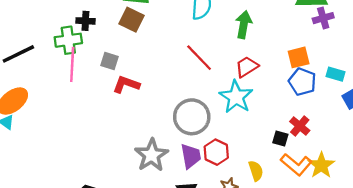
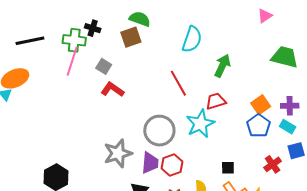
purple cross: (323, 18) -> (290, 106), moved
brown square: (131, 20) -> (131, 37), turned 30
orange square: (299, 57) -> (261, 105), turned -36
red cross: (300, 126) -> (273, 164), moved
black square: (280, 138) -> (228, 168), turned -32

